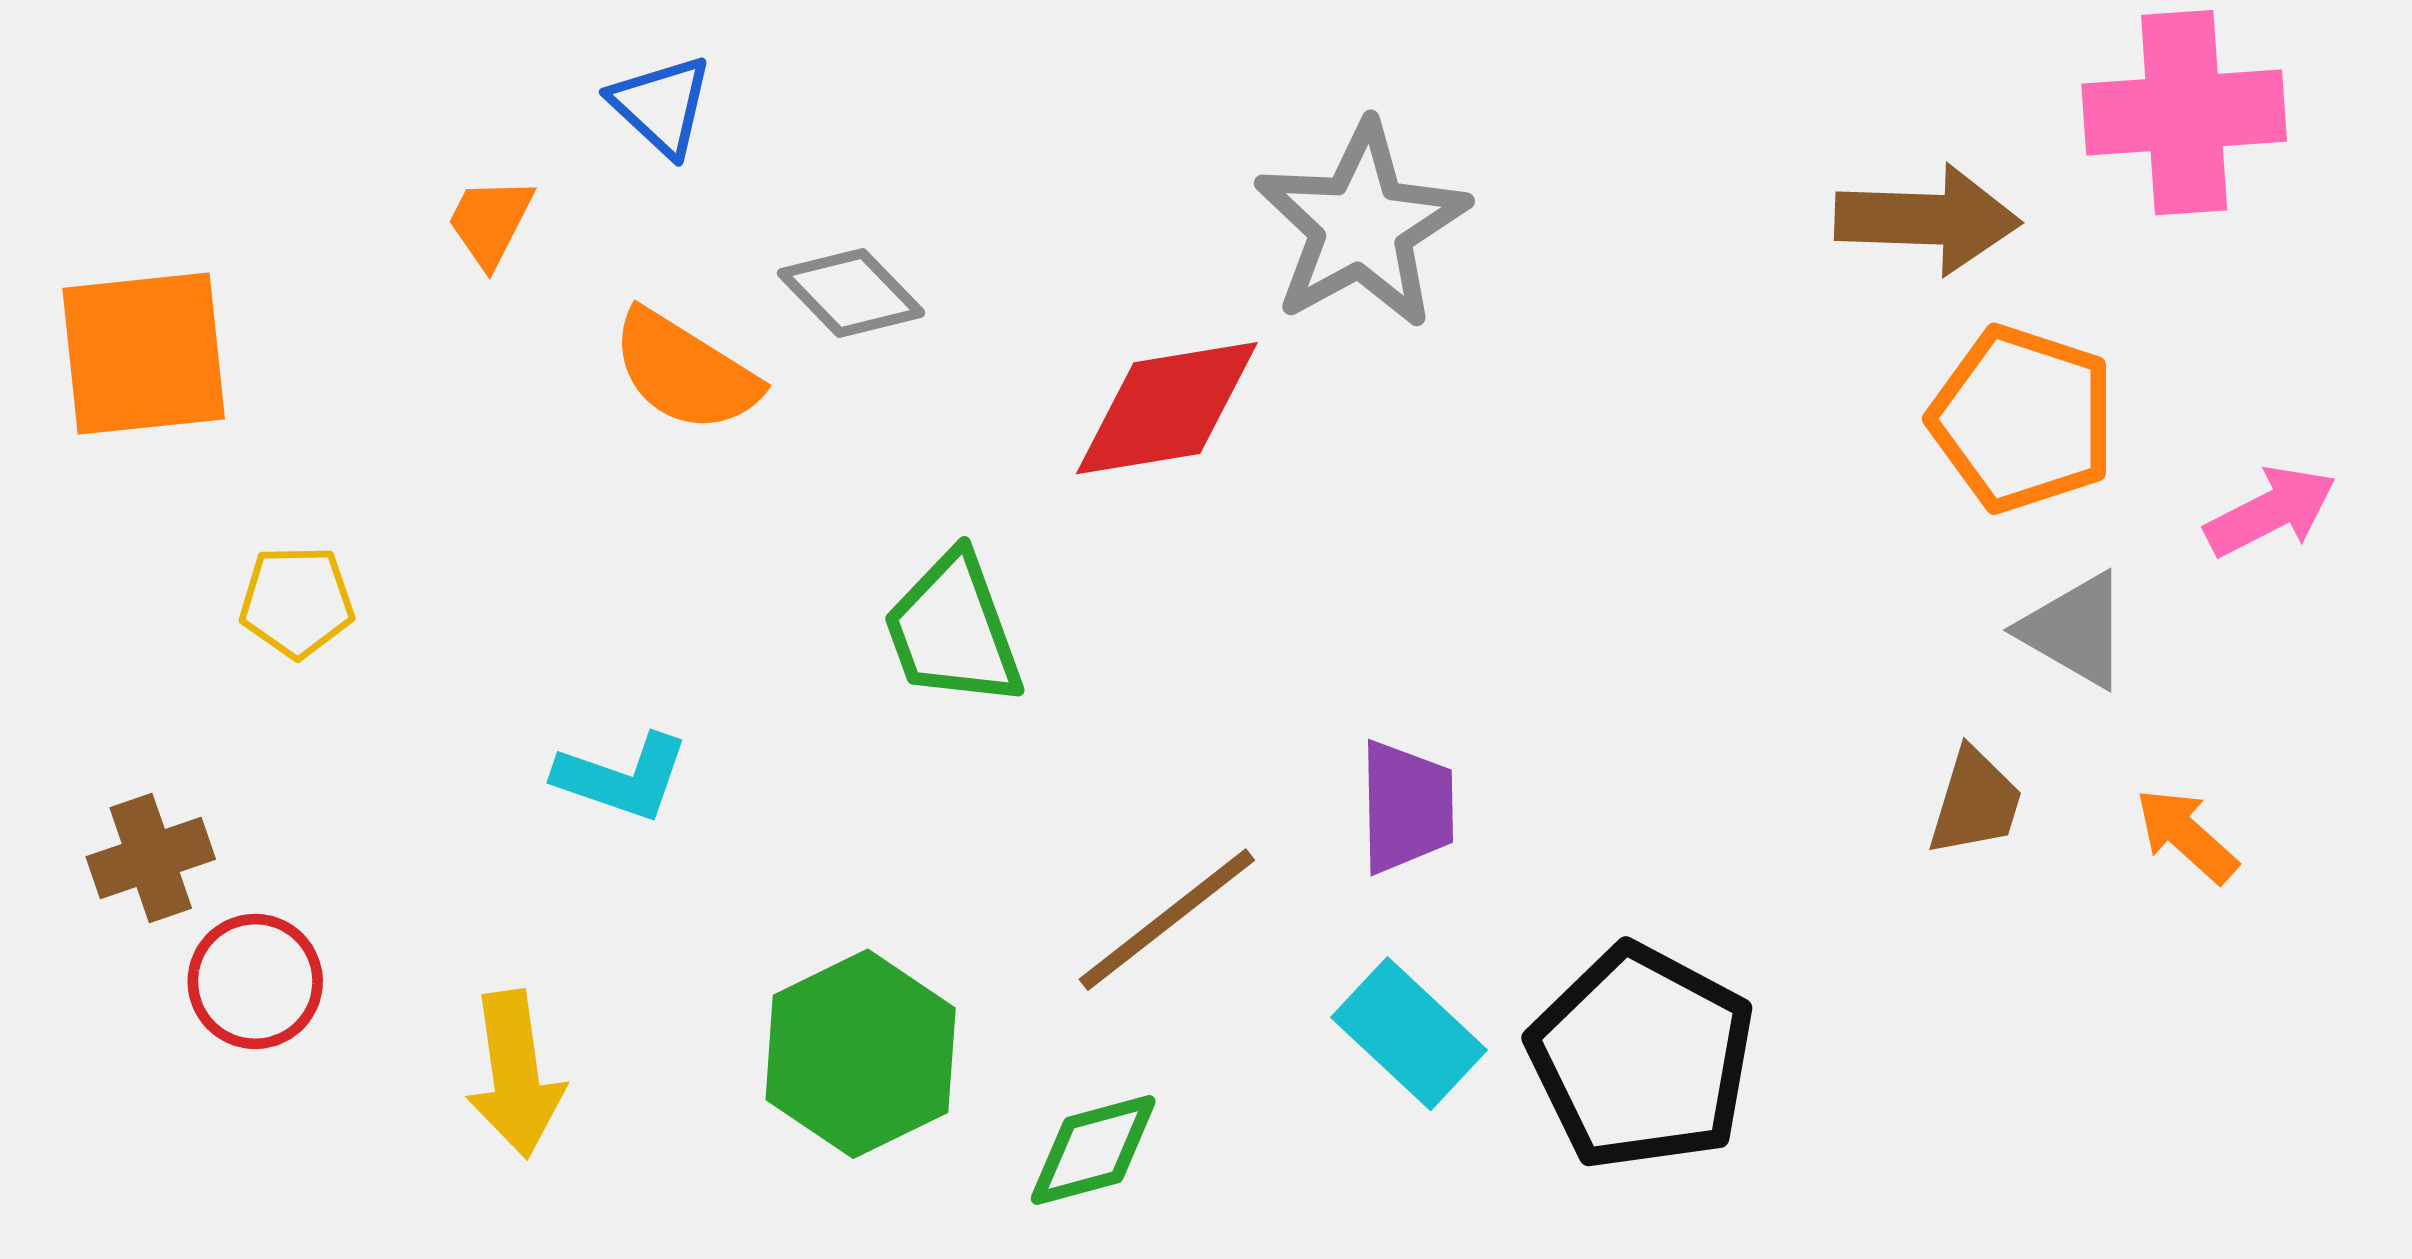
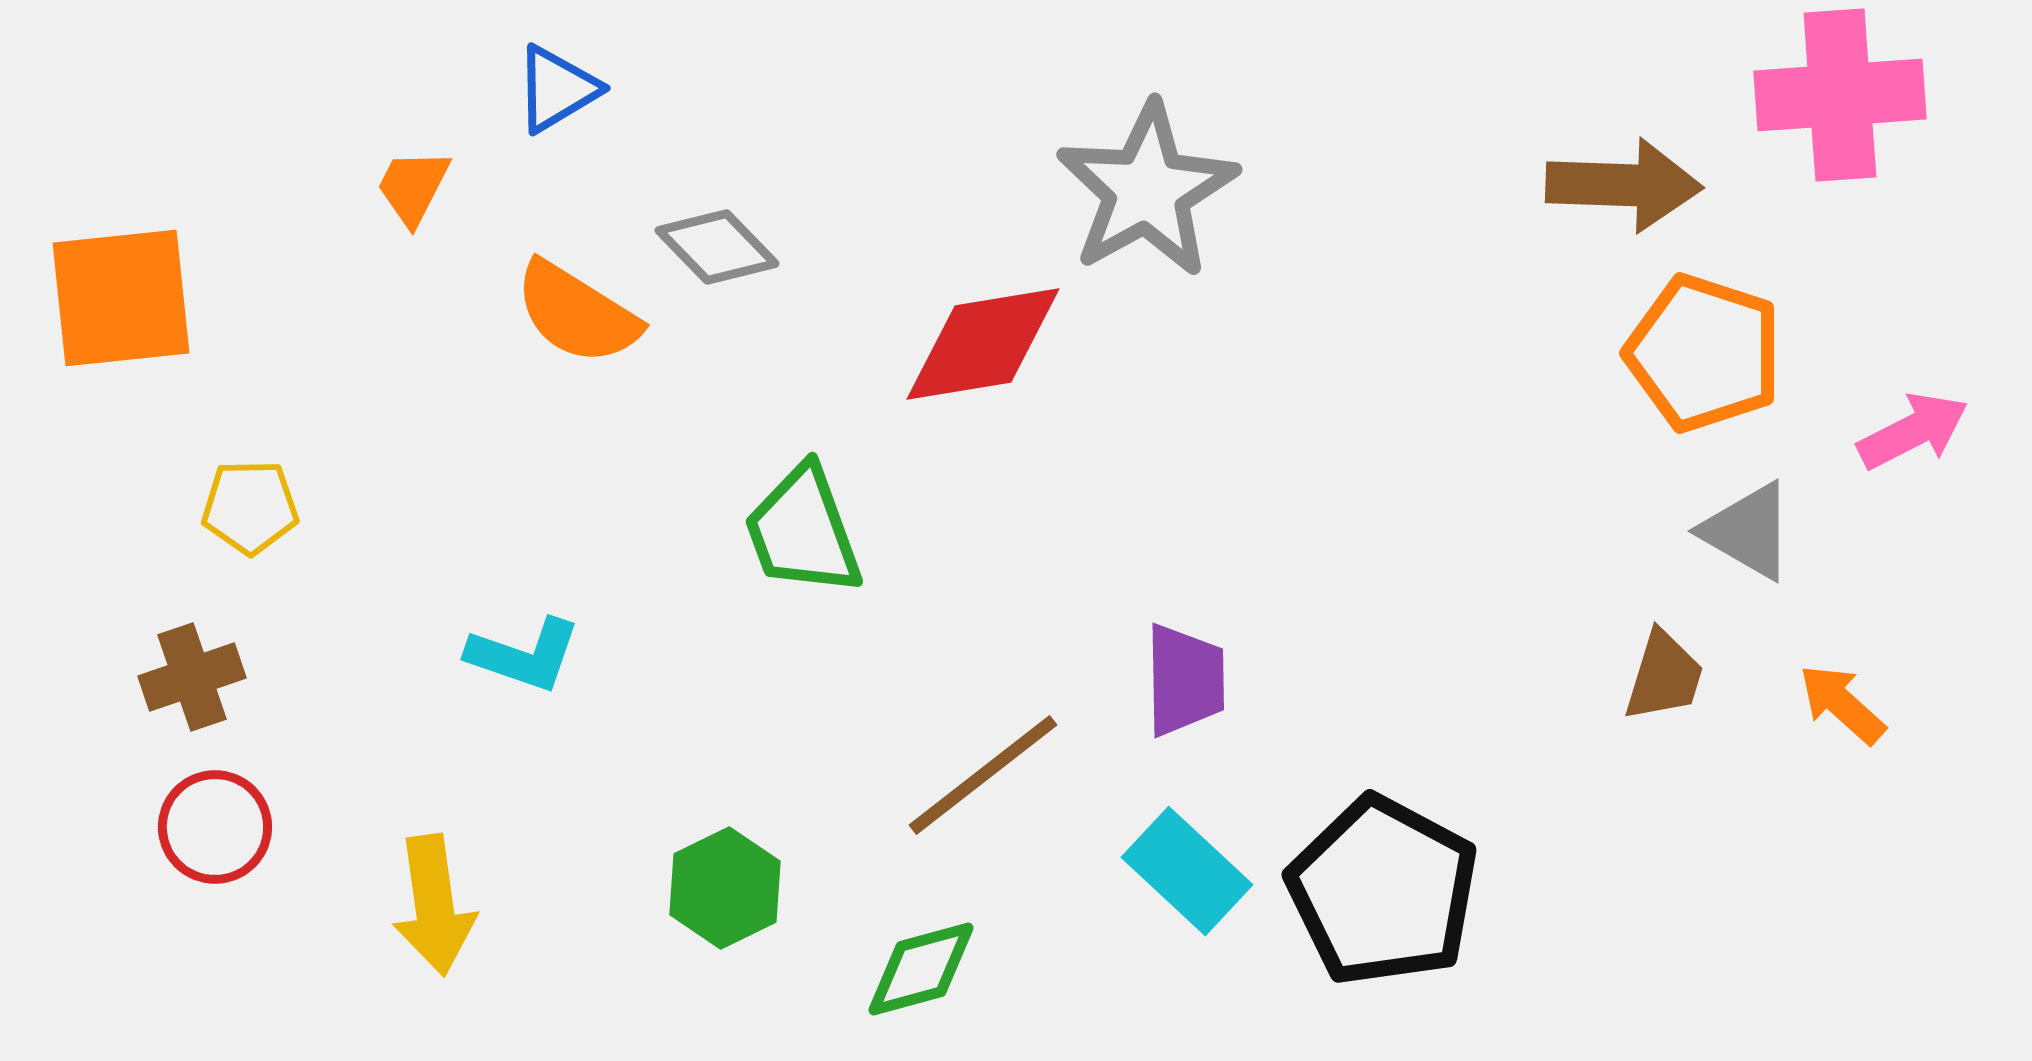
blue triangle: (661, 105) -> (557, 89), turned 46
brown cross: (151, 858) -> (192, 677), moved
green hexagon: (861, 1054) -> (725, 888), size x0.7

